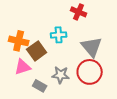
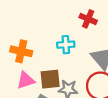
brown square: (37, 51) -> (50, 79), moved, turned 30

